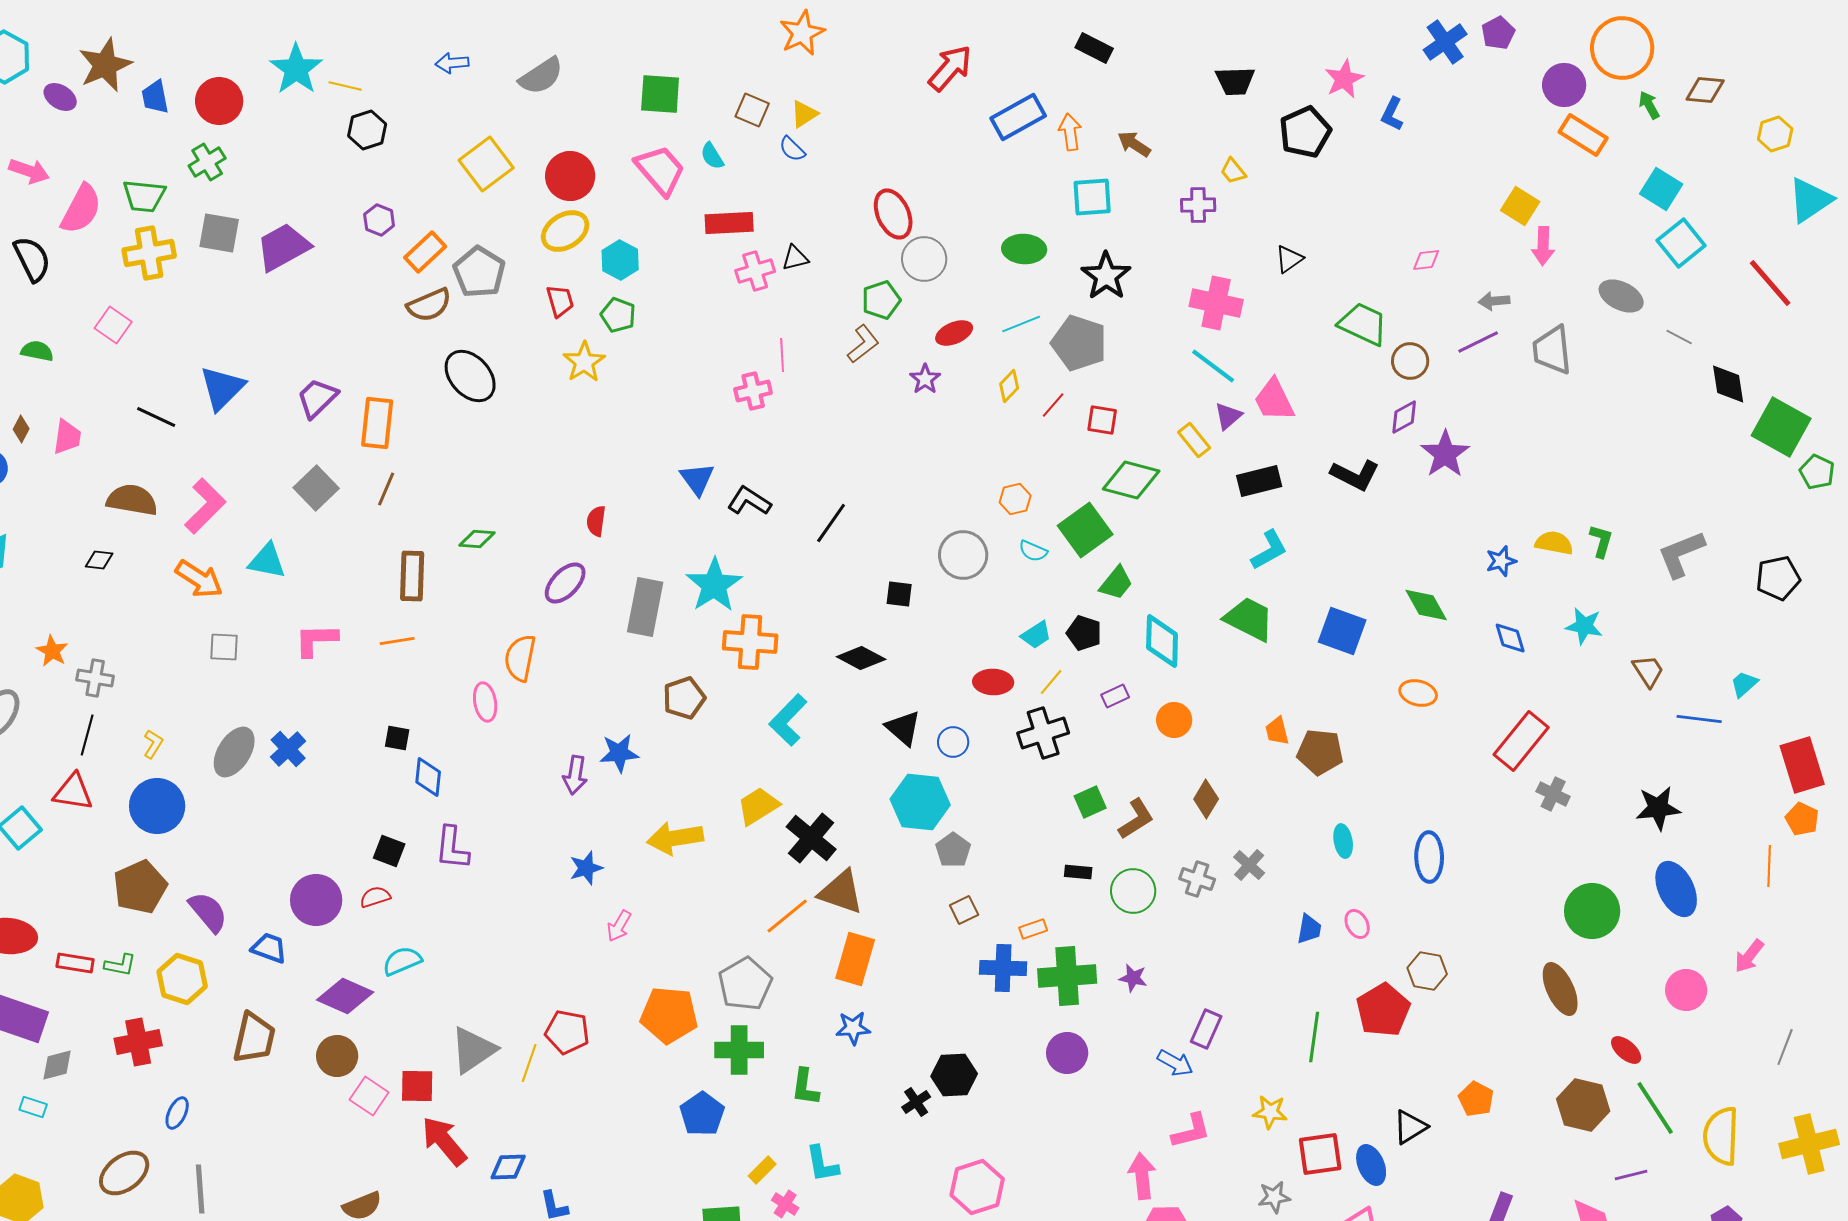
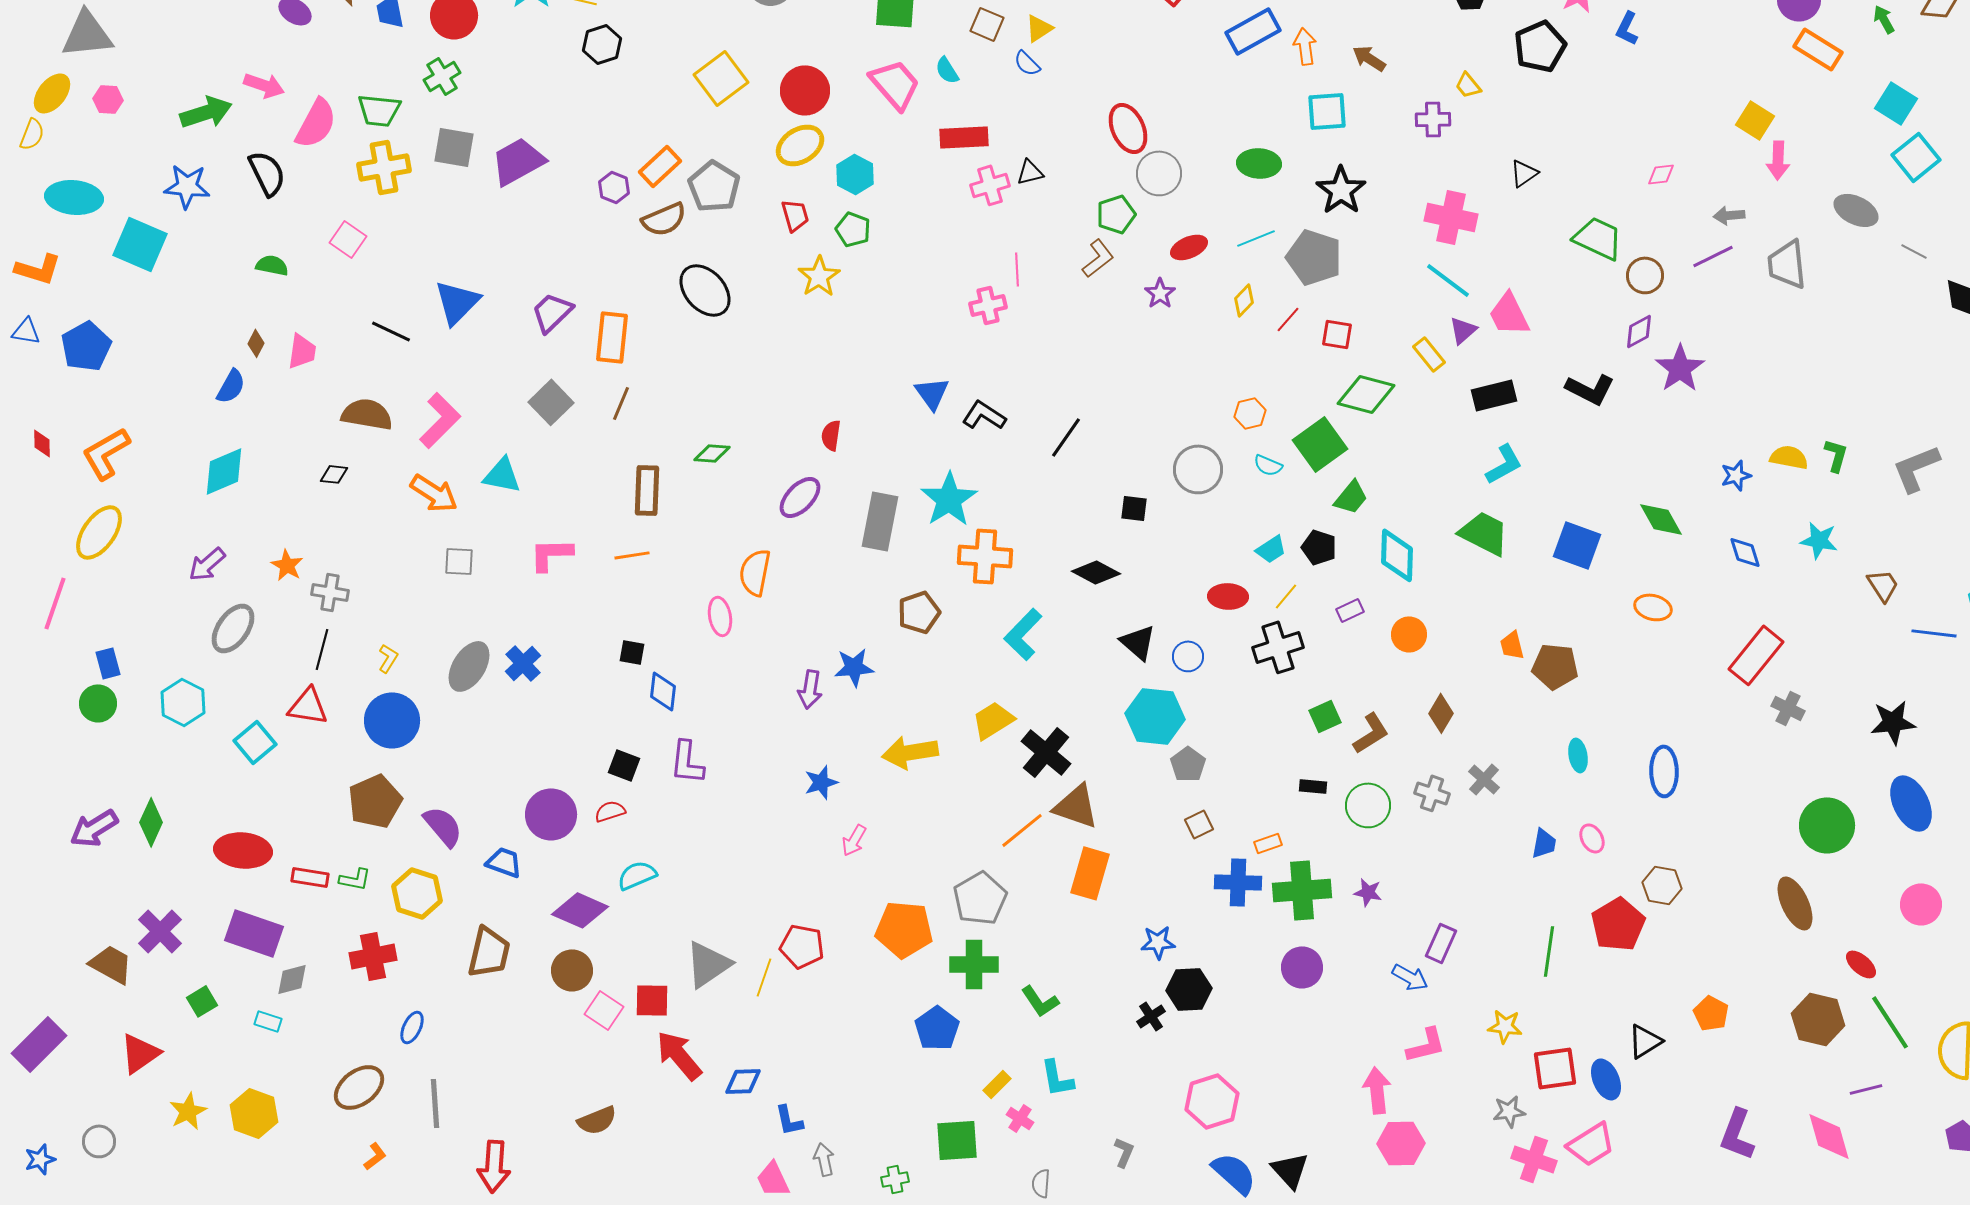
purple hexagon: (379, 220) -> (614, 187), moved
blue star: (853, 1028) -> (1158, 942), moved
green L-shape: (805, 1087) -> (1040, 1001), turned -42

